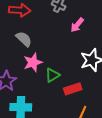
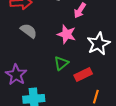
pink star: (33, 62) -> (67, 34), moved, turned -30

